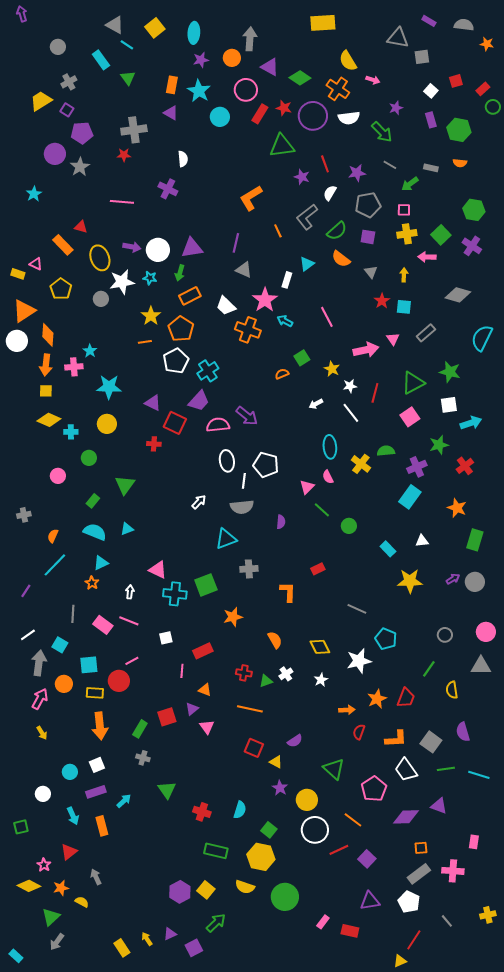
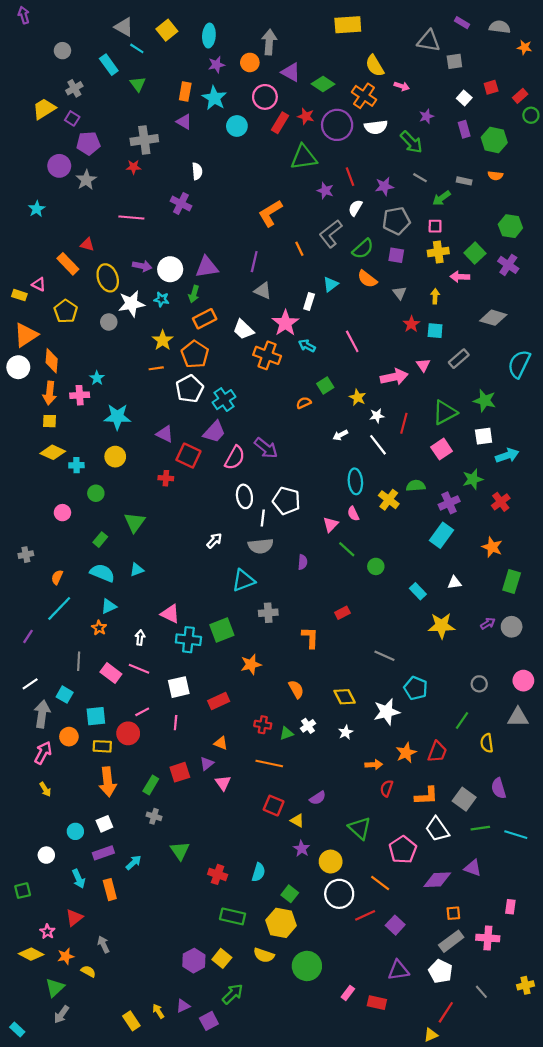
pink semicircle: (218, 425) -> (235, 458), turned 125
white square: (166, 638) -> (179, 687), size x1.5
pink line: (182, 671) -> (176, 723), moved

